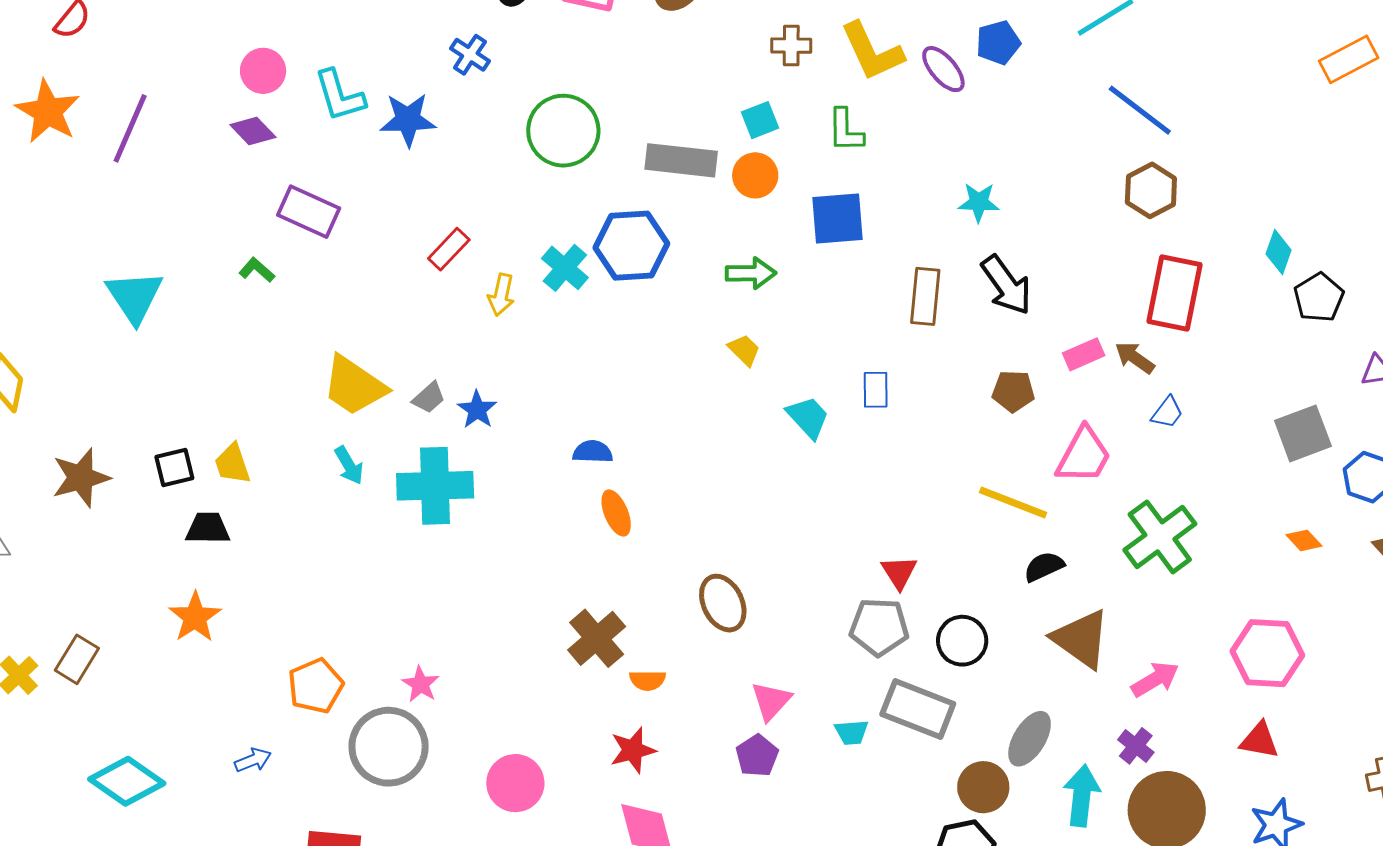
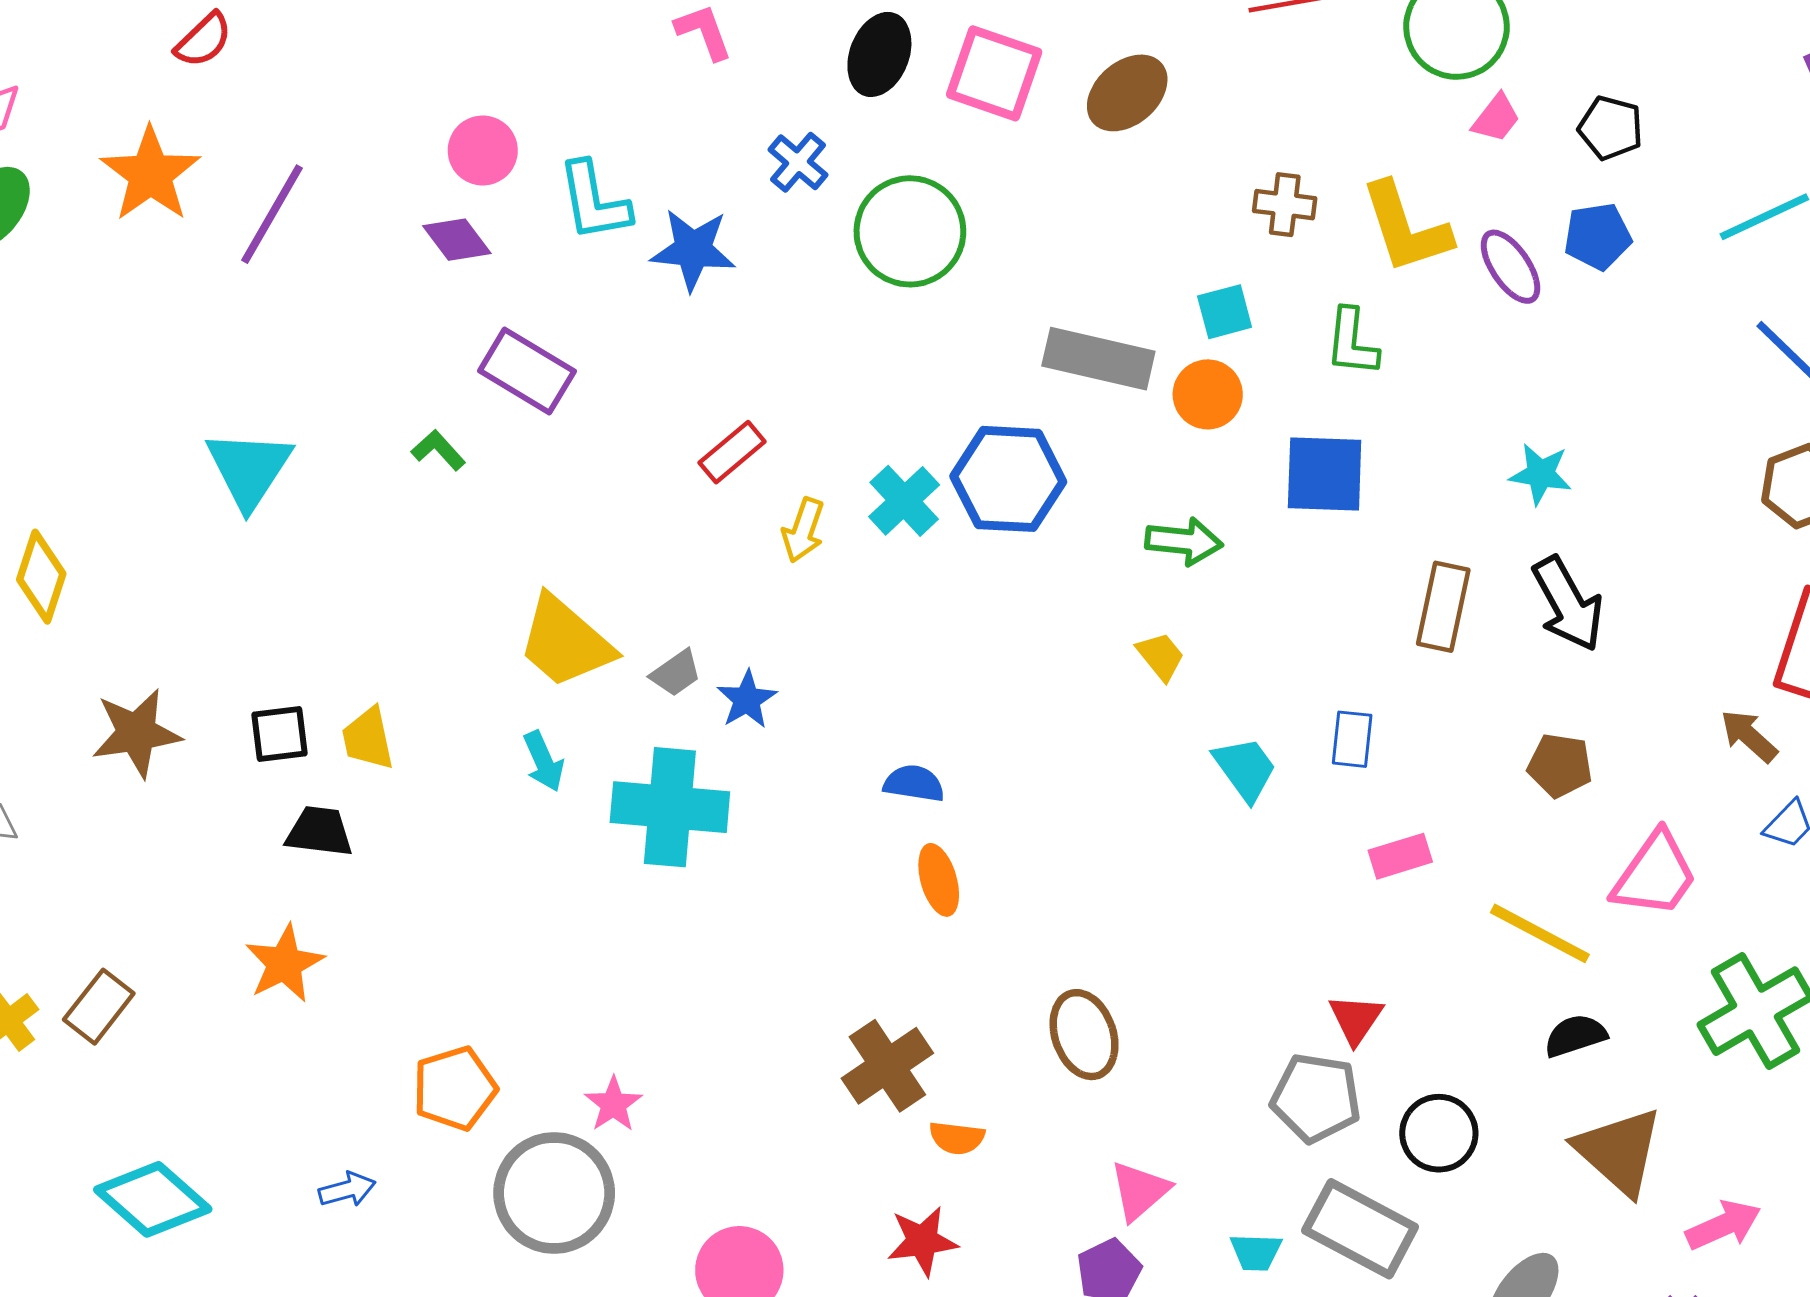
green circle: (563, 131) -> (910, 231), moved
pink rectangle: (1084, 354) -> (1400, 856), moved

